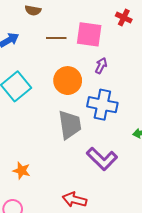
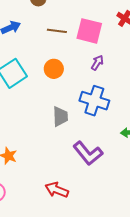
orange circle: (68, 81) -> (54, 69), moved, size x0.7
gray trapezoid: (70, 125) -> (60, 116), size x0.7

